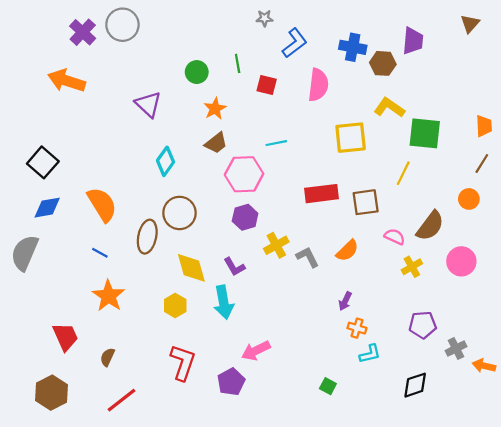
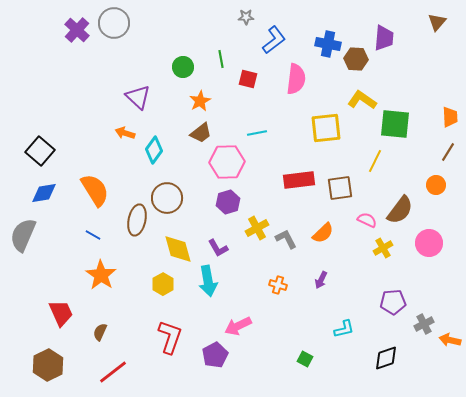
orange arrow: (67, 81) -> (125, 133), moved, size x0.6
orange cross: (357, 328) -> (278, 285), moved

